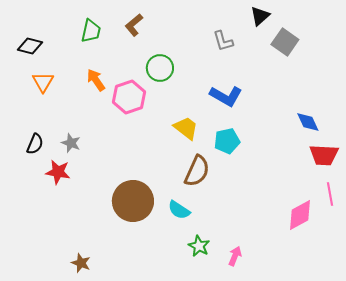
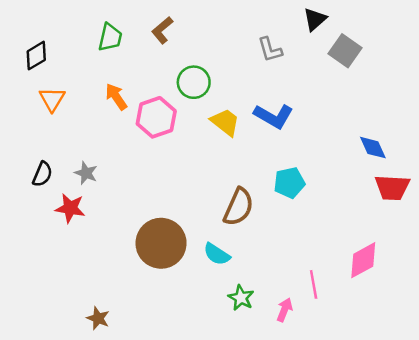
black diamond: (30, 46) -> (36, 56), turned -45
yellow trapezoid: (186, 128) -> (225, 122), moved
cyan pentagon: (227, 141) -> (289, 183), moved
pink line: (330, 194) -> (314, 284), moved

